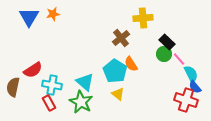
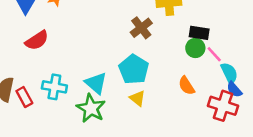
black rectangle: (167, 42) -> (199, 33), turned -35
orange semicircle: (131, 64) -> (187, 86), moved
red semicircle: (33, 70) -> (37, 40), moved
red rectangle: (49, 103) -> (24, 97), moved

